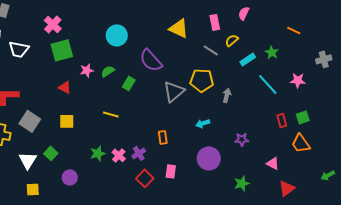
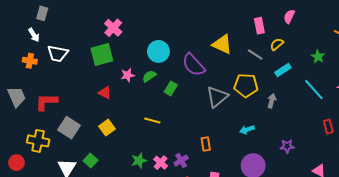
pink cross: (53, 24) -> (113, 28), moved
yellow triangle: (179, 28) -> (222, 44), moved
cyan circle: (117, 35) -> (158, 51), moved
cyan rectangle: (248, 59) -> (283, 70), moved
yellow square: (67, 121) -> (107, 128), turned -35

